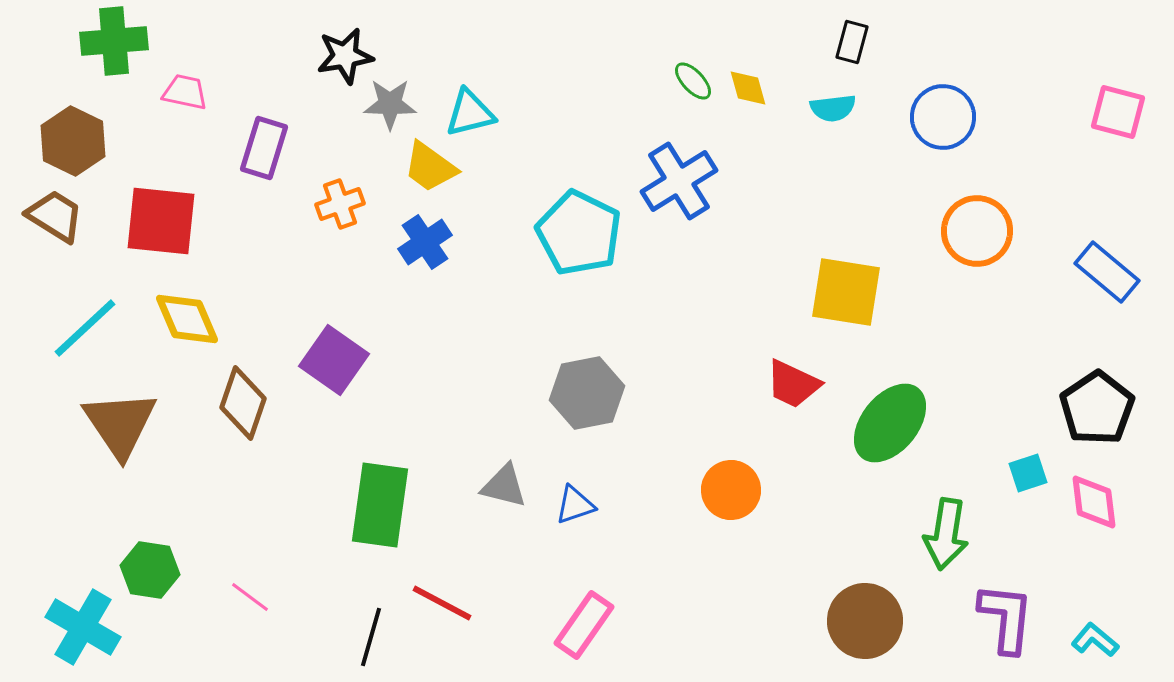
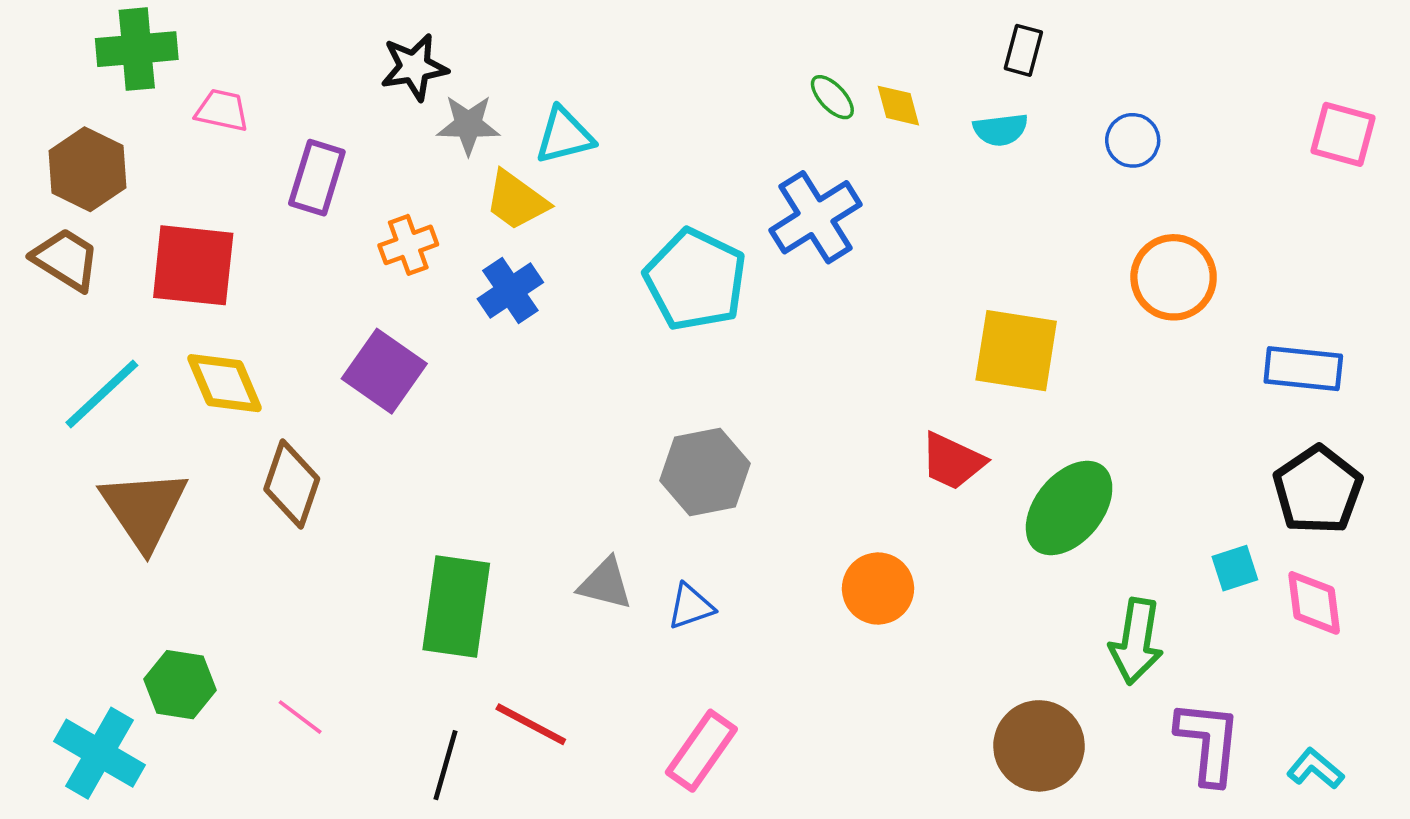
blue circle: (943, 117) -> (1133, 140), size x0.7
blue rectangle: (1107, 272) -> (1303, 369), moved, turned -34
purple square: (334, 360) -> (384, 371), moved

